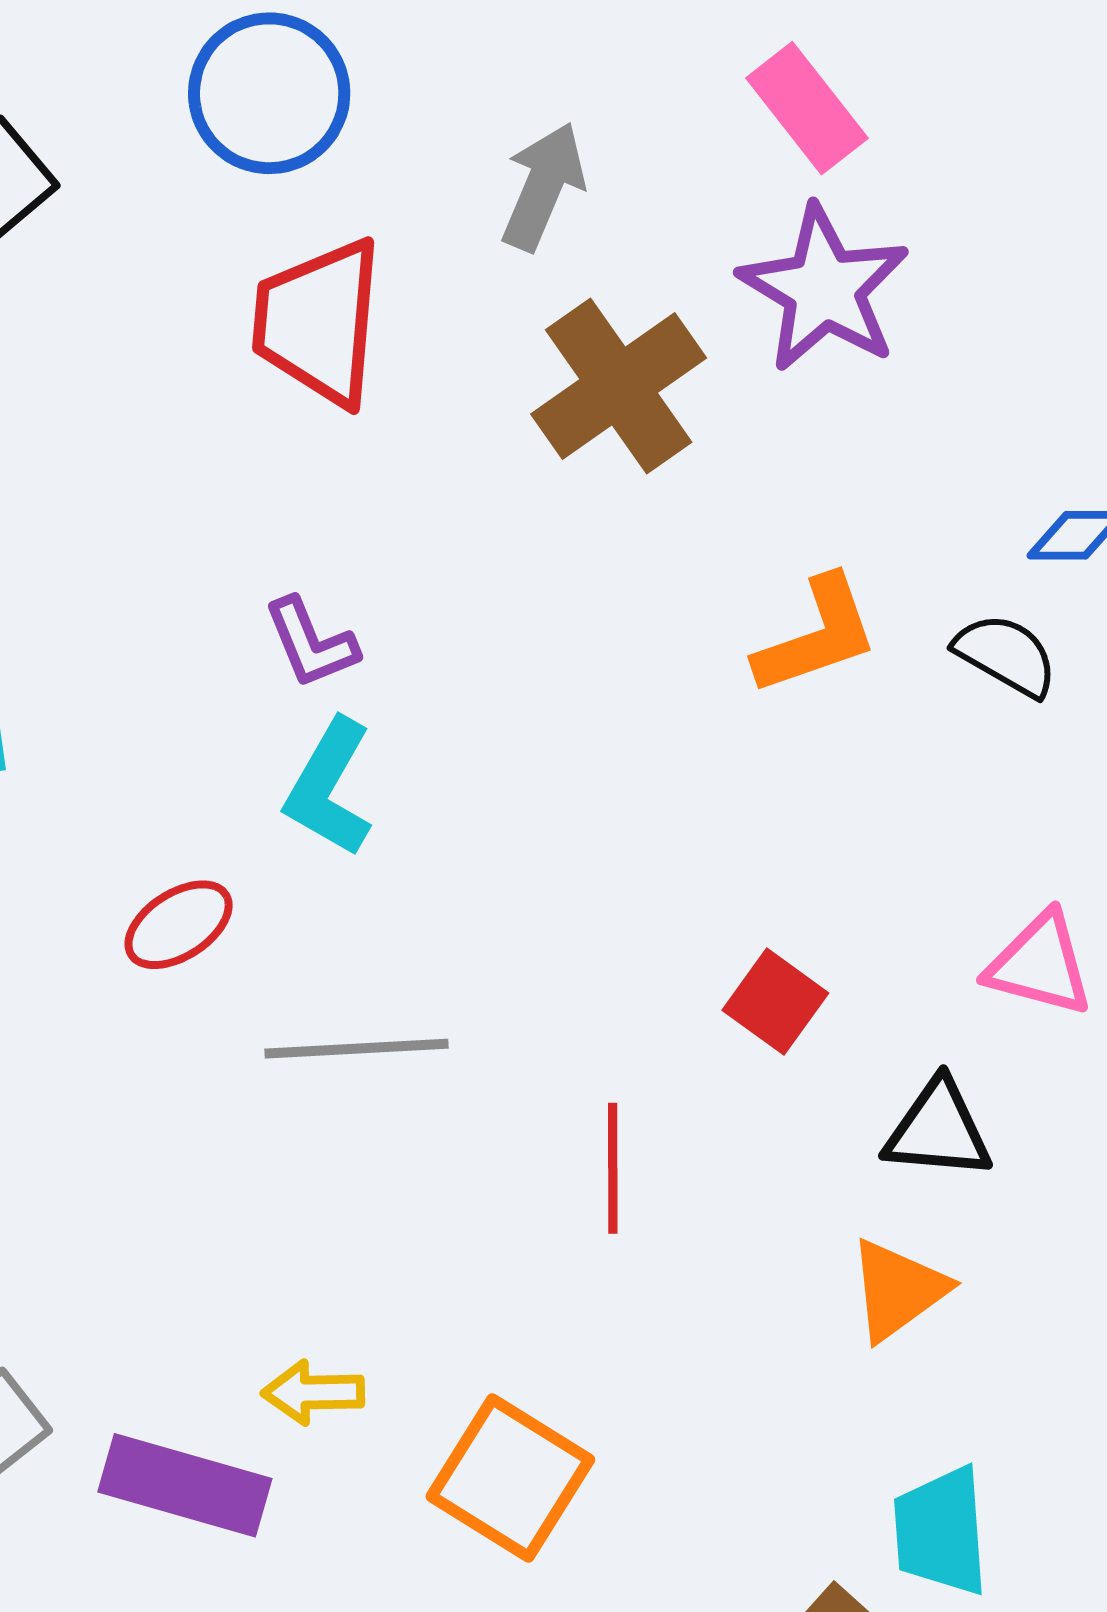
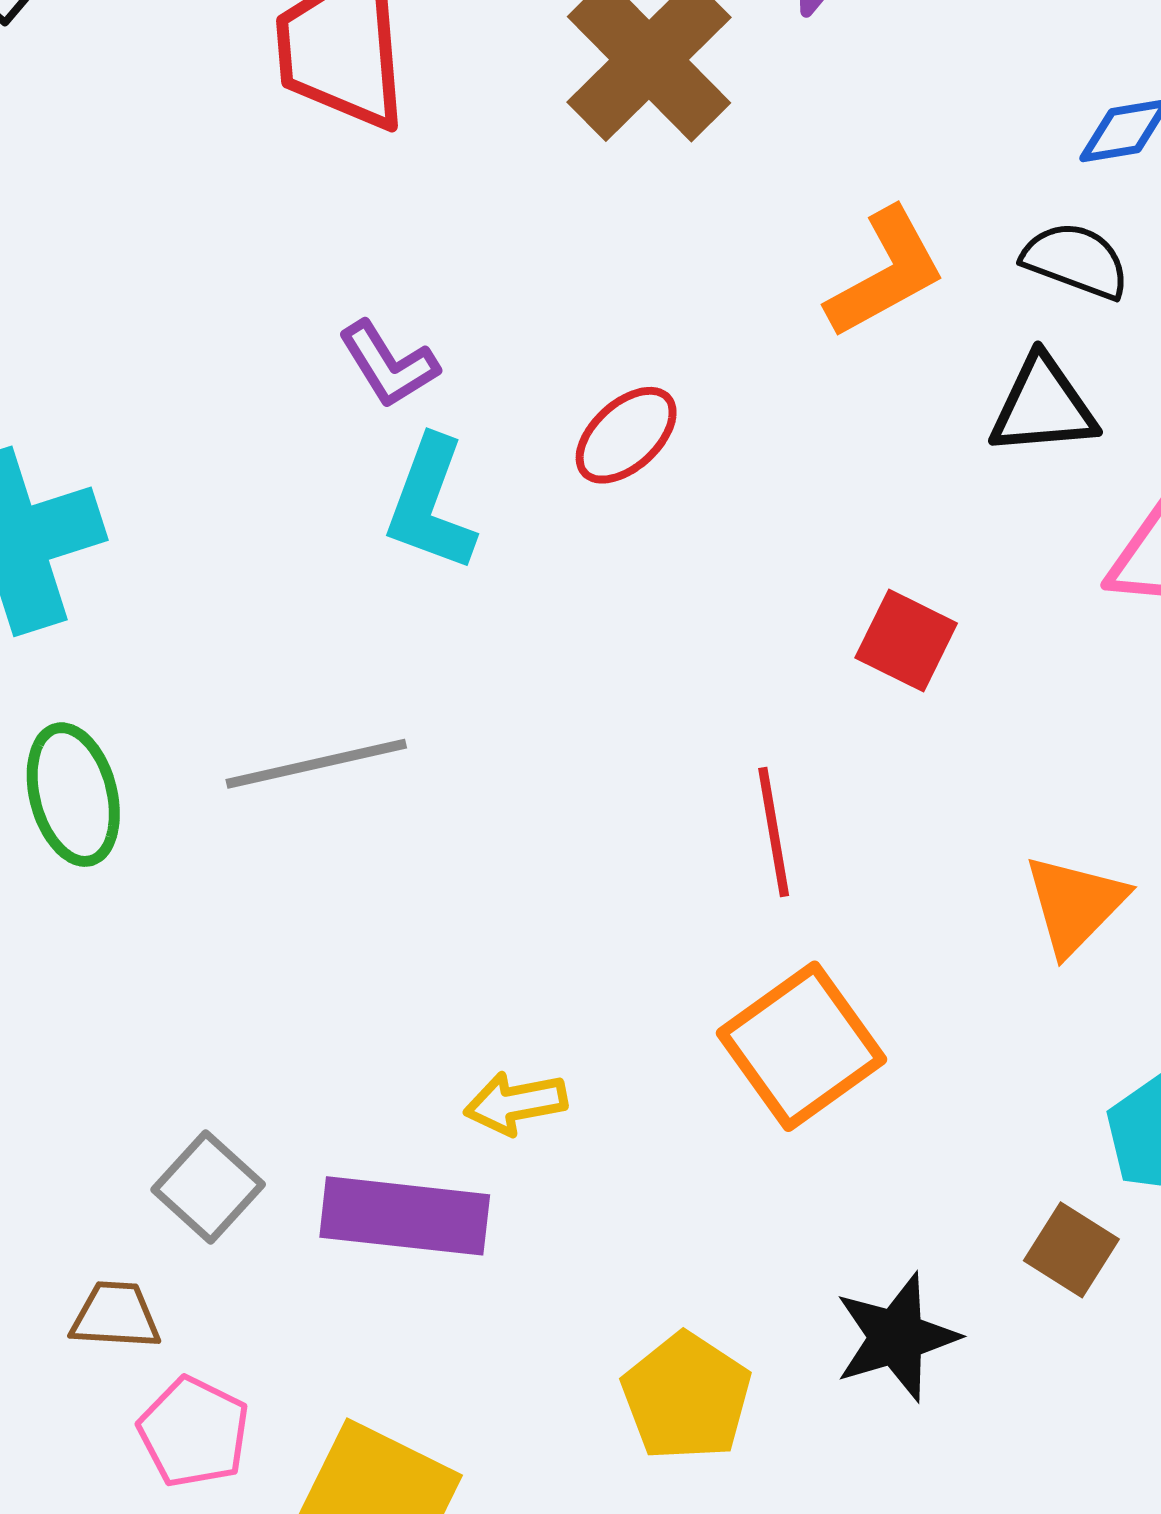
red ellipse: (179, 925) -> (626, 435), moved
gray line: (357, 1049) -> (316, 764), moved
black triangle: (938, 1130) -> (1043, 406), moved
orange square: (510, 1478) -> (802, 1046), moved, turned 32

